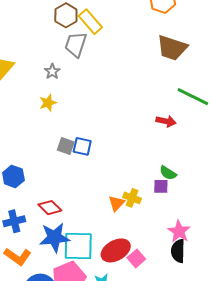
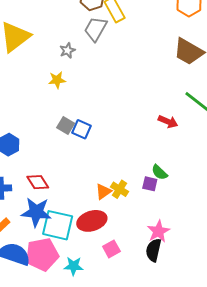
red ellipse: (116, 250) -> (92, 221), moved

